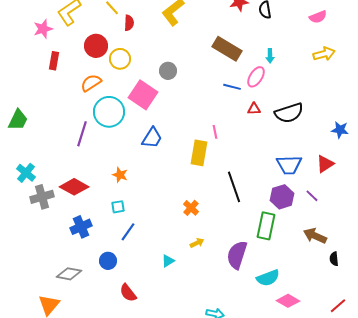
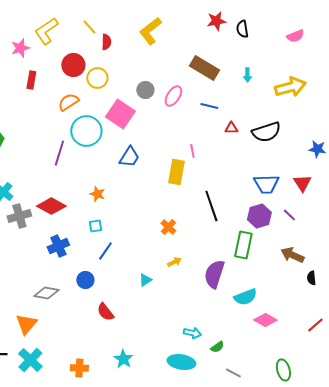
yellow arrow: (324, 54) -> (290, 87), moved, size x1.4
pink ellipse: (256, 77) -> (173, 96), moved
red triangle: (325, 164) -> (302, 183), turned -30

